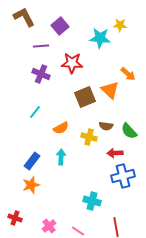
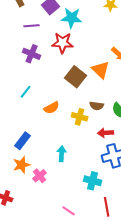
cyan star: (100, 38) -> (72, 18), moved
brown square: (85, 97) -> (76, 77), turned -30
cyan arrow: (61, 157) -> (62, 154), moved
cyan cross: (92, 201) -> (93, 181), moved
pink cross: (49, 226) -> (40, 176), moved

